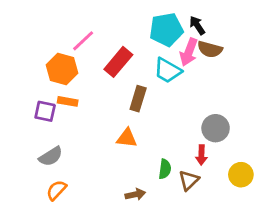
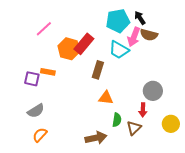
pink line: (83, 41) -> (44, 29), moved
orange hexagon: (62, 69) -> (69, 49), moved
orange triangle: (127, 138) -> (106, 98), moved
brown arrow: (135, 194) -> (96, 138), size x1.5

